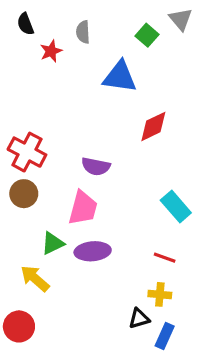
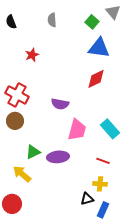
black semicircle: (25, 24) -> (11, 22), moved
red star: (51, 51) -> (32, 55), moved
blue triangle: (120, 77) -> (99, 48), moved
pink trapezoid: (83, 208) -> (77, 130), moved

